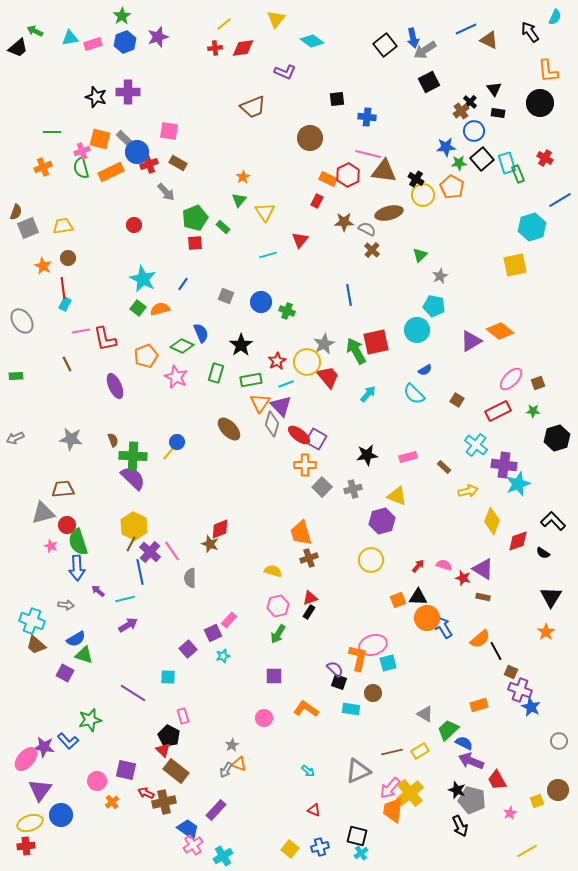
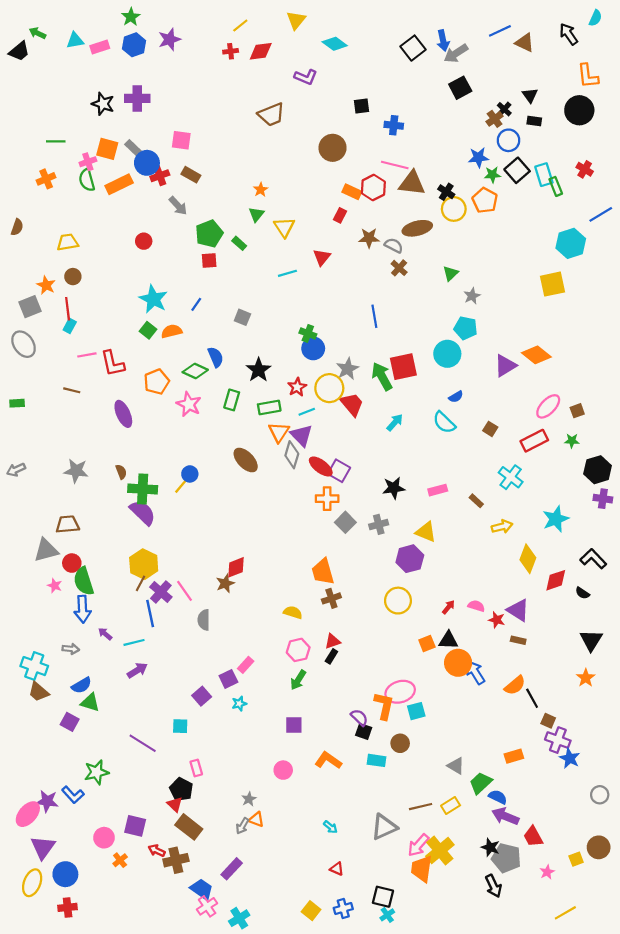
gray square: (28, 228) -> (30, 307), moved
blue circle: (261, 302) -> (313, 348), moved
brown line: (67, 364) -> (72, 390), turned -49
purple cross: (504, 465) -> (603, 499), moved, size x0.7
brown star: (210, 544) -> (225, 583), turned 30
yellow ellipse: (30, 823) -> (32, 883), turned -50
red cross: (26, 846) -> (68, 907), moved

